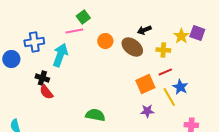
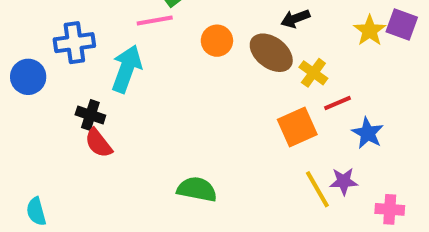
yellow cross: (163, 50) -> (313, 73), moved, turned 32
yellow line: (169, 97) -> (317, 189), moved
purple star: (147, 111) -> (344, 181), moved

